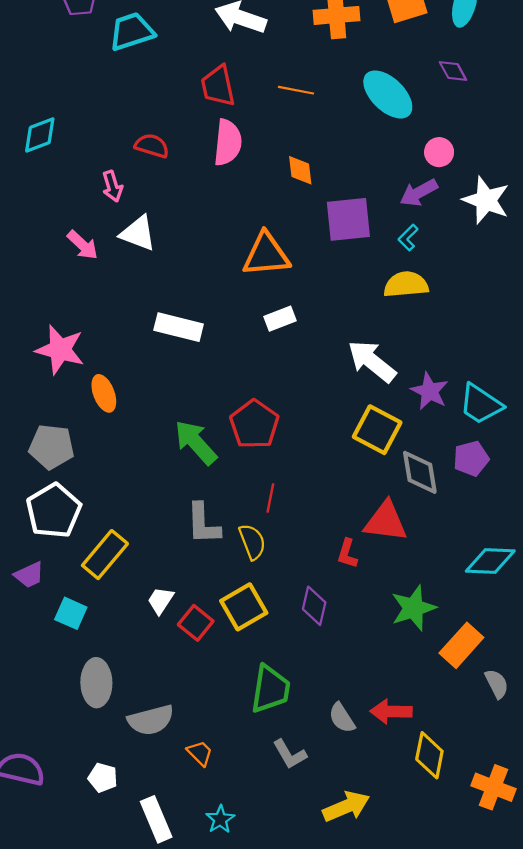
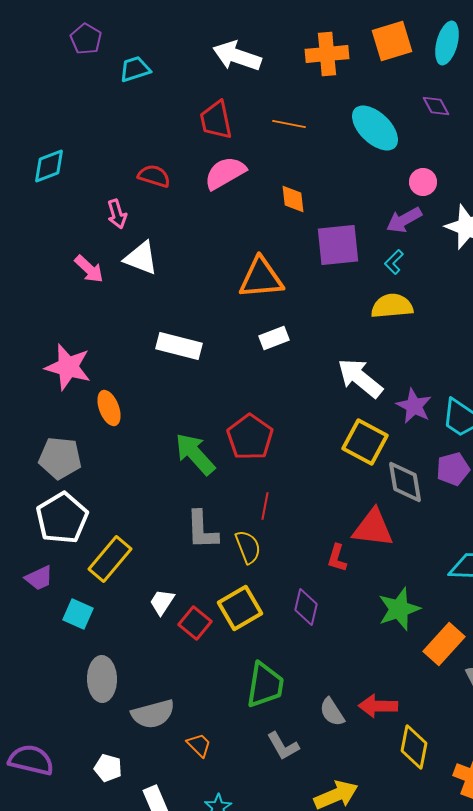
cyan trapezoid: (132, 31) -> (135, 69), size x0.7
pink semicircle: (228, 143) -> (225, 173), turned -126

